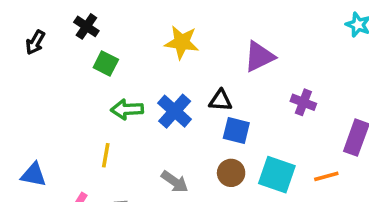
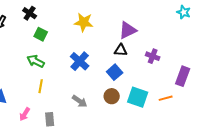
black triangle: (220, 101) -> (121, 50), moved
green arrow: (127, 109) -> (36, 61), moved, turned 30
blue square: (236, 131) -> (115, 72), turned 35

